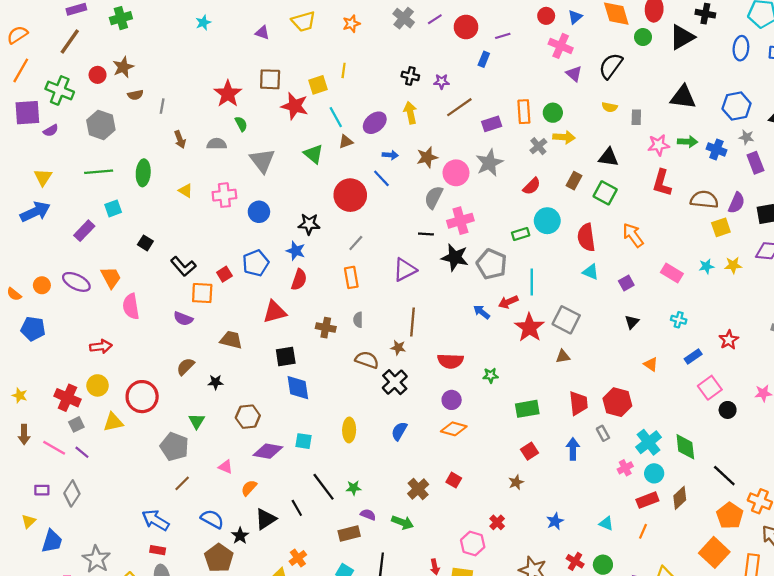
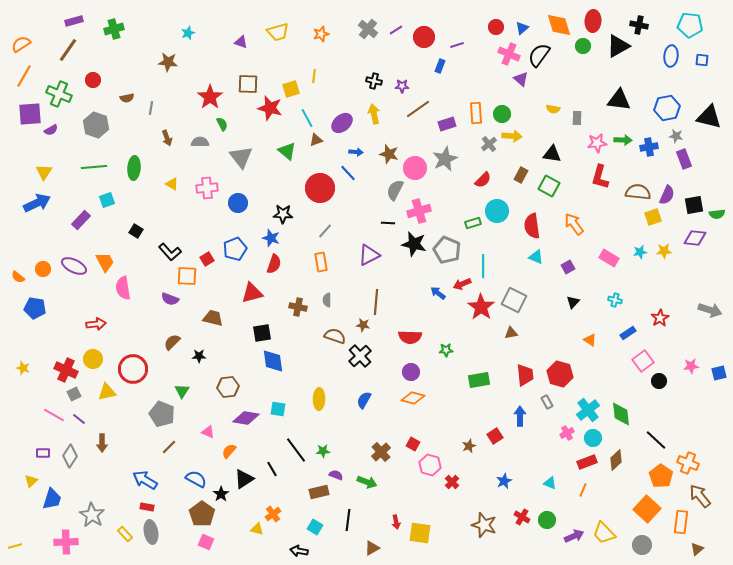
black semicircle: (611, 66) -> (539, 55), moved
brown star: (123, 67) -> (168, 62), moved, turned 30
blue cross: (716, 149) -> (649, 147), turned -30
brown star: (427, 157) -> (389, 154), turned 30
brown arrow: (24, 434) -> (102, 443), moved
red square: (529, 451) -> (495, 436), moved
pink hexagon: (473, 544) -> (430, 465), moved

